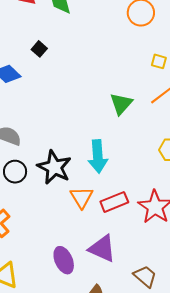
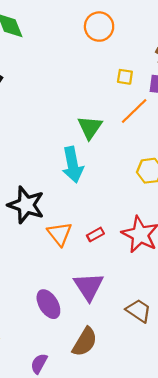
cyan arrow: (98, 156) -> (73, 165), moved
red rectangle: (114, 202) -> (95, 234), size x0.6
purple triangle: (102, 249) -> (89, 286), turned 40

